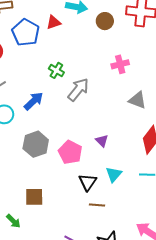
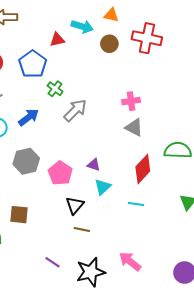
blue pentagon: (26, 32) -> (33, 64), moved
pink cross: (120, 64) -> (131, 101), moved
purple triangle: (102, 141) -> (94, 165), turned -32
cyan triangle: (114, 174) -> (103, 187), moved

